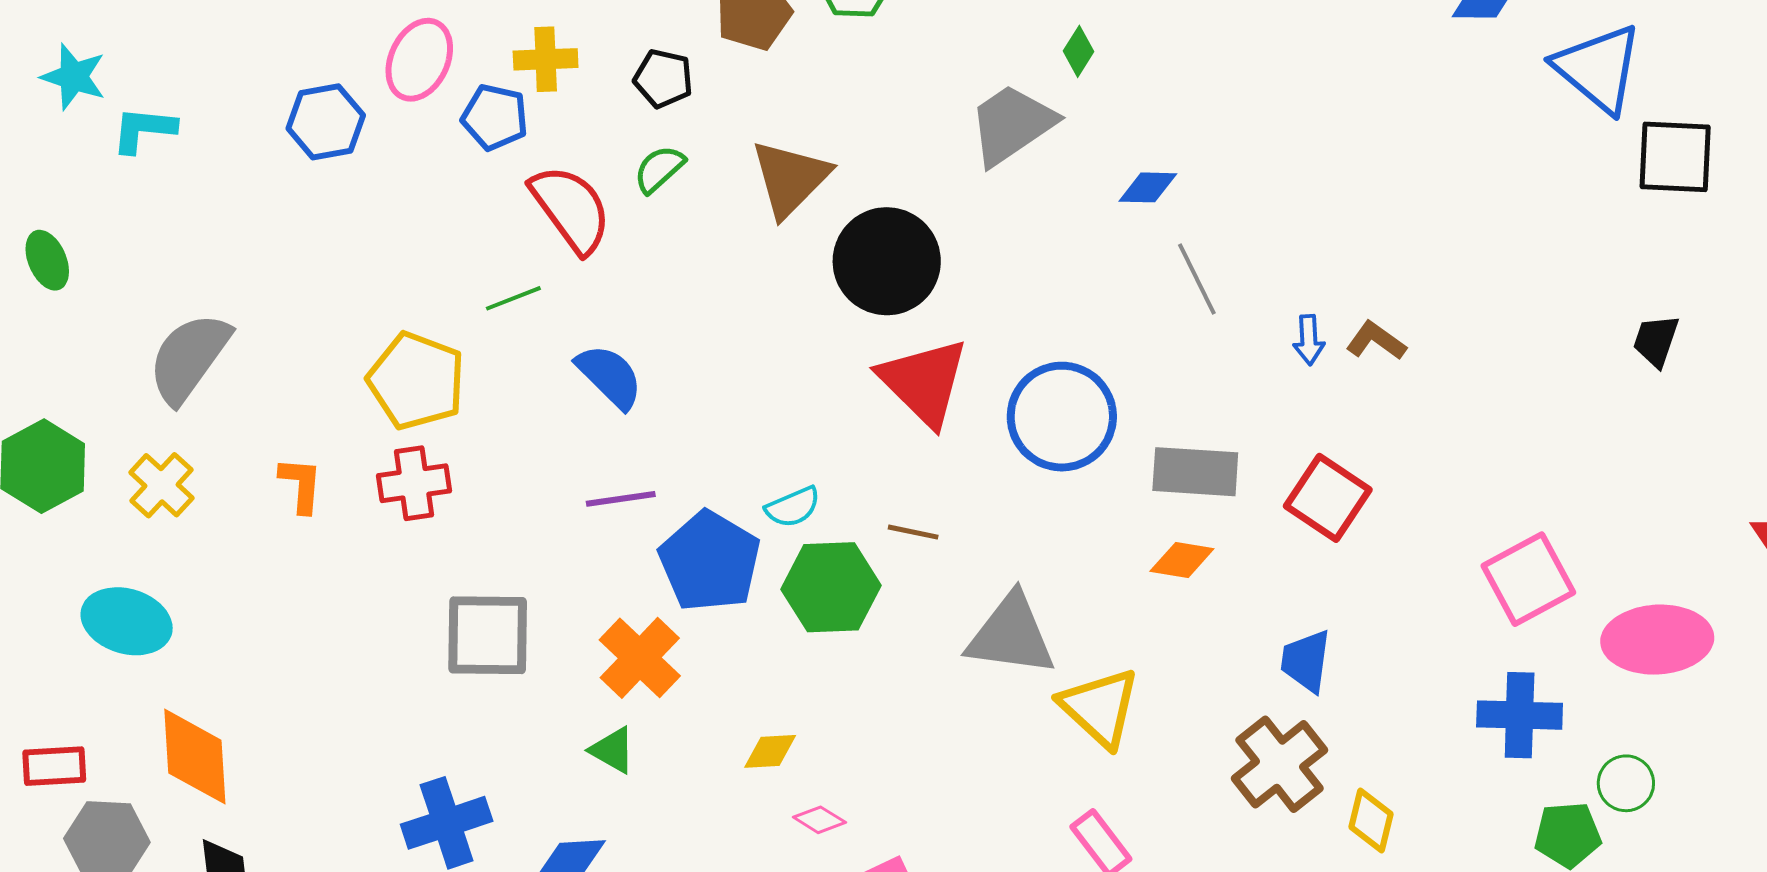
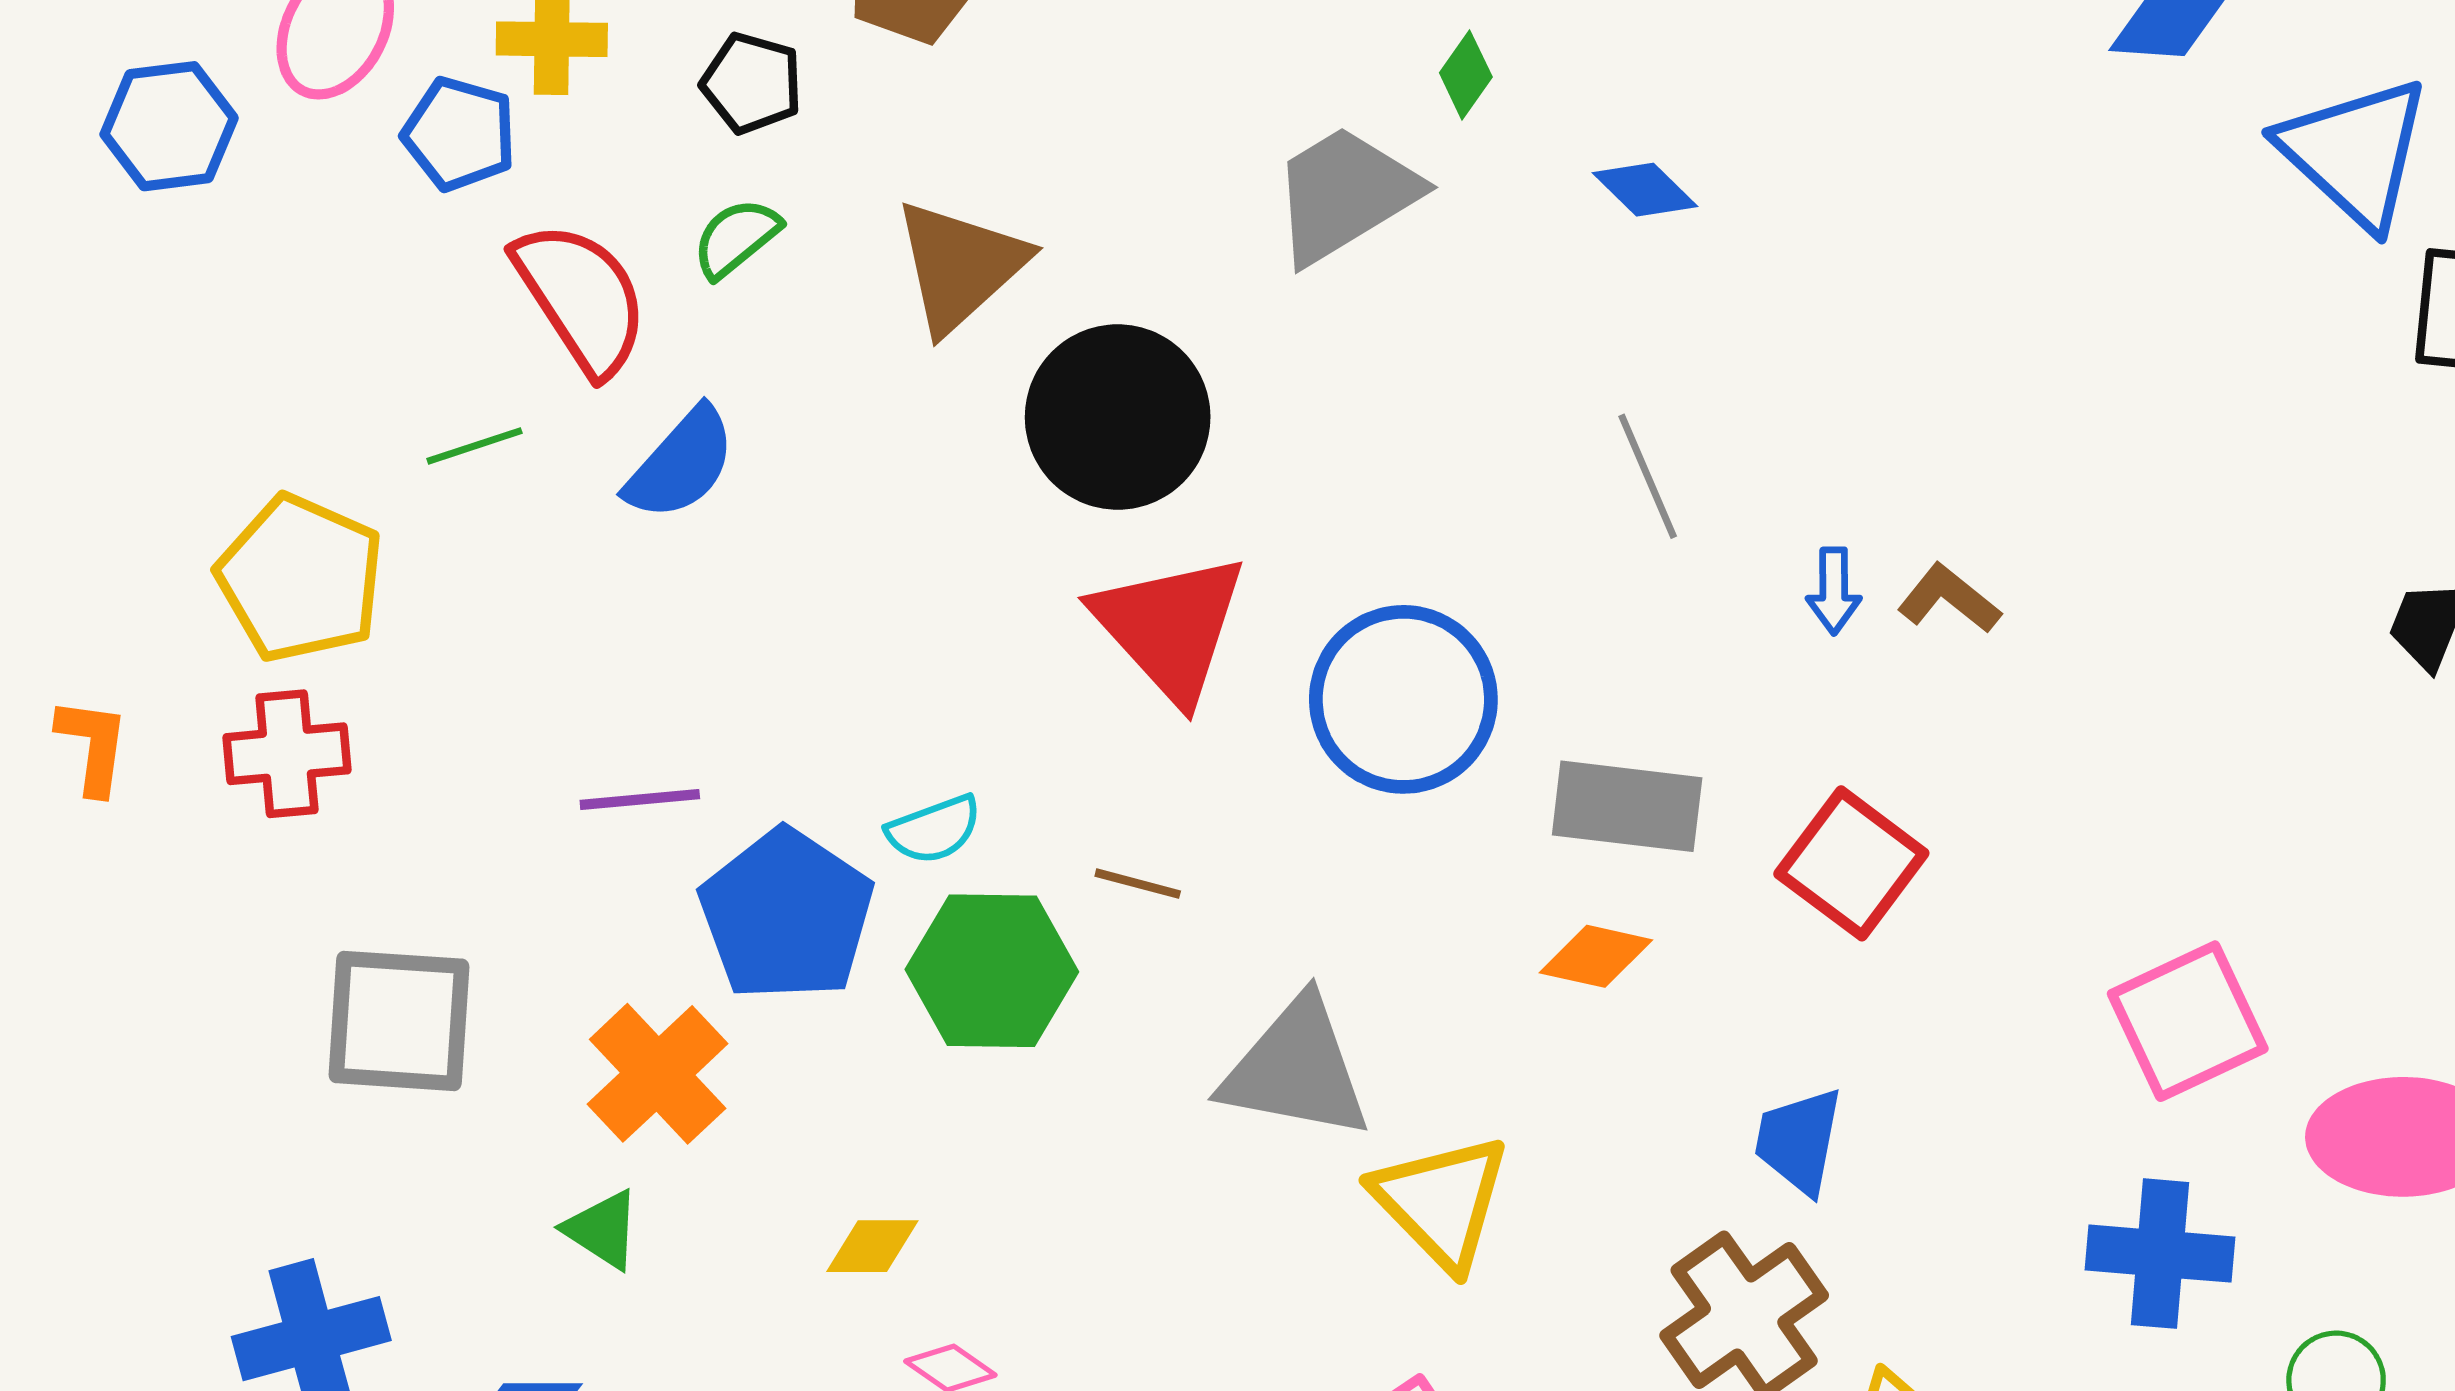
blue diamond: (1148, 187) -> (1645, 190), moved, turned 40
blue semicircle: (610, 376) -> (681, 464), moved, turned 84

